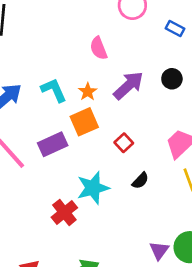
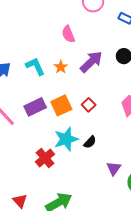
orange square: (84, 122) -> (61, 105), moved
black semicircle: (140, 181) -> (90, 142), moved
purple triangle: (159, 250) -> (114, 168), moved

